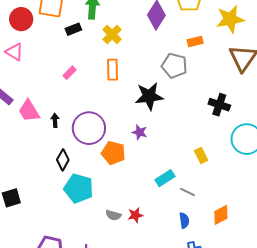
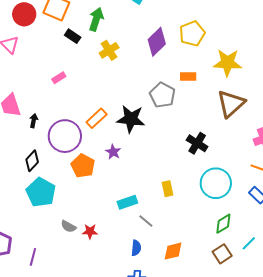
black rectangle: (73, 29) -> (73, 36), turned 42
orange rectangle: (112, 70) -> (97, 118), moved, turned 35

